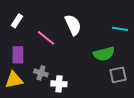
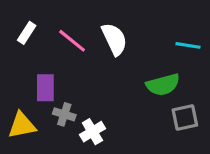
pink line: (46, 38) -> (72, 41), moved
purple rectangle: (18, 55) -> (45, 88), moved
white cross: (59, 84) -> (92, 132), turned -35

